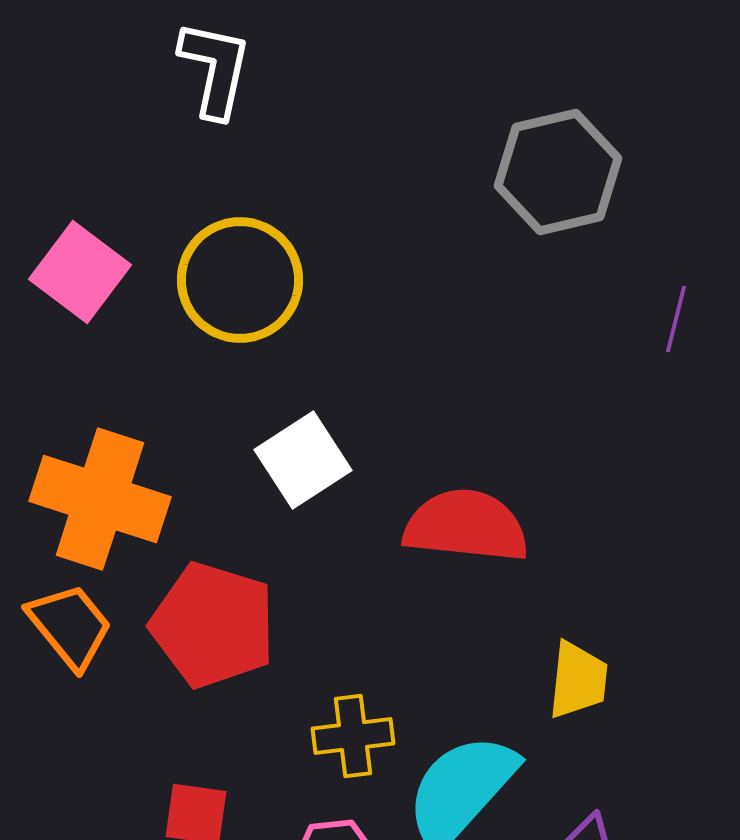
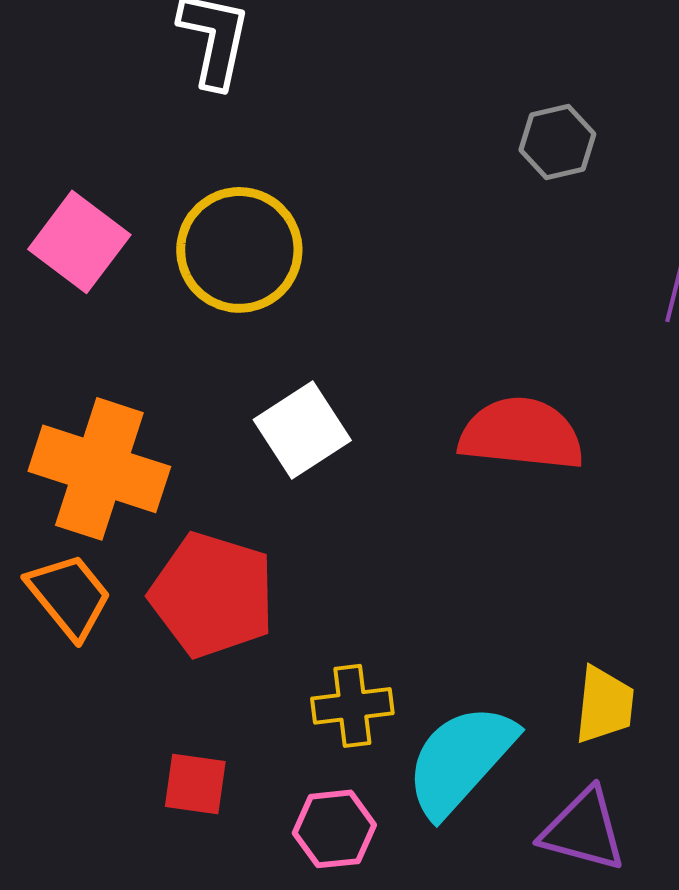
gray hexagon: (558, 172) -> (557, 142), size x0.6
red semicircle: (466, 526) -> (521, 434), moved
yellow trapezoid: (578, 680) -> (604, 705), moved

